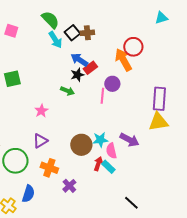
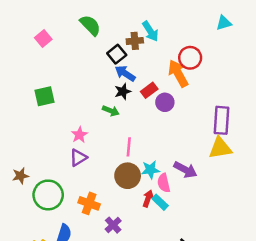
pink square: (11, 31) -> (43, 39), turned 32
black square: (72, 33) -> (117, 54), moved
cyan arrow: (55, 40) -> (150, 31), moved
red rectangle: (90, 68) -> (149, 90), moved
pink line: (102, 96) -> (129, 147), moved
purple triangle: (40, 141) -> (78, 158), moved

